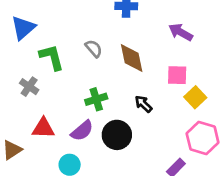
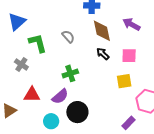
brown diamond: (132, 58) -> (102, 31), moved
yellow square: (195, 97) -> (124, 81), moved, turned 35
black arrow: (143, 104) -> (103, 54), moved
black circle: (117, 135) -> (77, 112), moved

